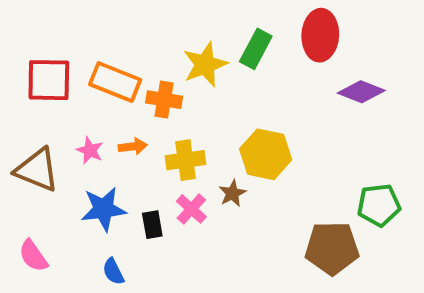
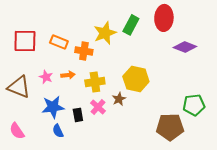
orange rectangle: (115, 82) -> (59, 42), size x0.7
blue semicircle: (113, 271) -> (58, 131), moved

